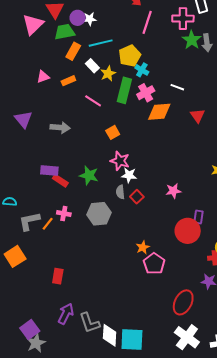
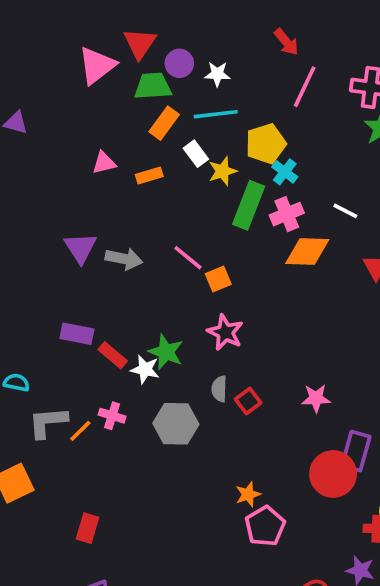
white star: (90, 19) -> (217, 74), moved
pink line: (93, 101) -> (188, 258), moved
purple triangle: (23, 119) -> (80, 248), moved
purple rectangle: (49, 170) -> (77, 334), moved
white star: (129, 175) -> (145, 369), moved
purple rectangle: (199, 217) -> (356, 451), size x1.5

